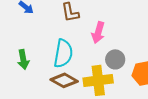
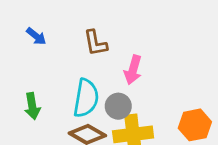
gray circle: (115, 59) -> (118, 106), moved

